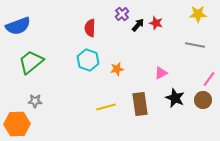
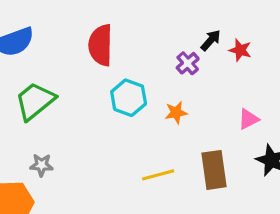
purple cross: (122, 14) -> (188, 63), moved
red star: (156, 23) -> (240, 50), moved
red semicircle: (90, 28) -> (101, 45), moved, size x1.4

